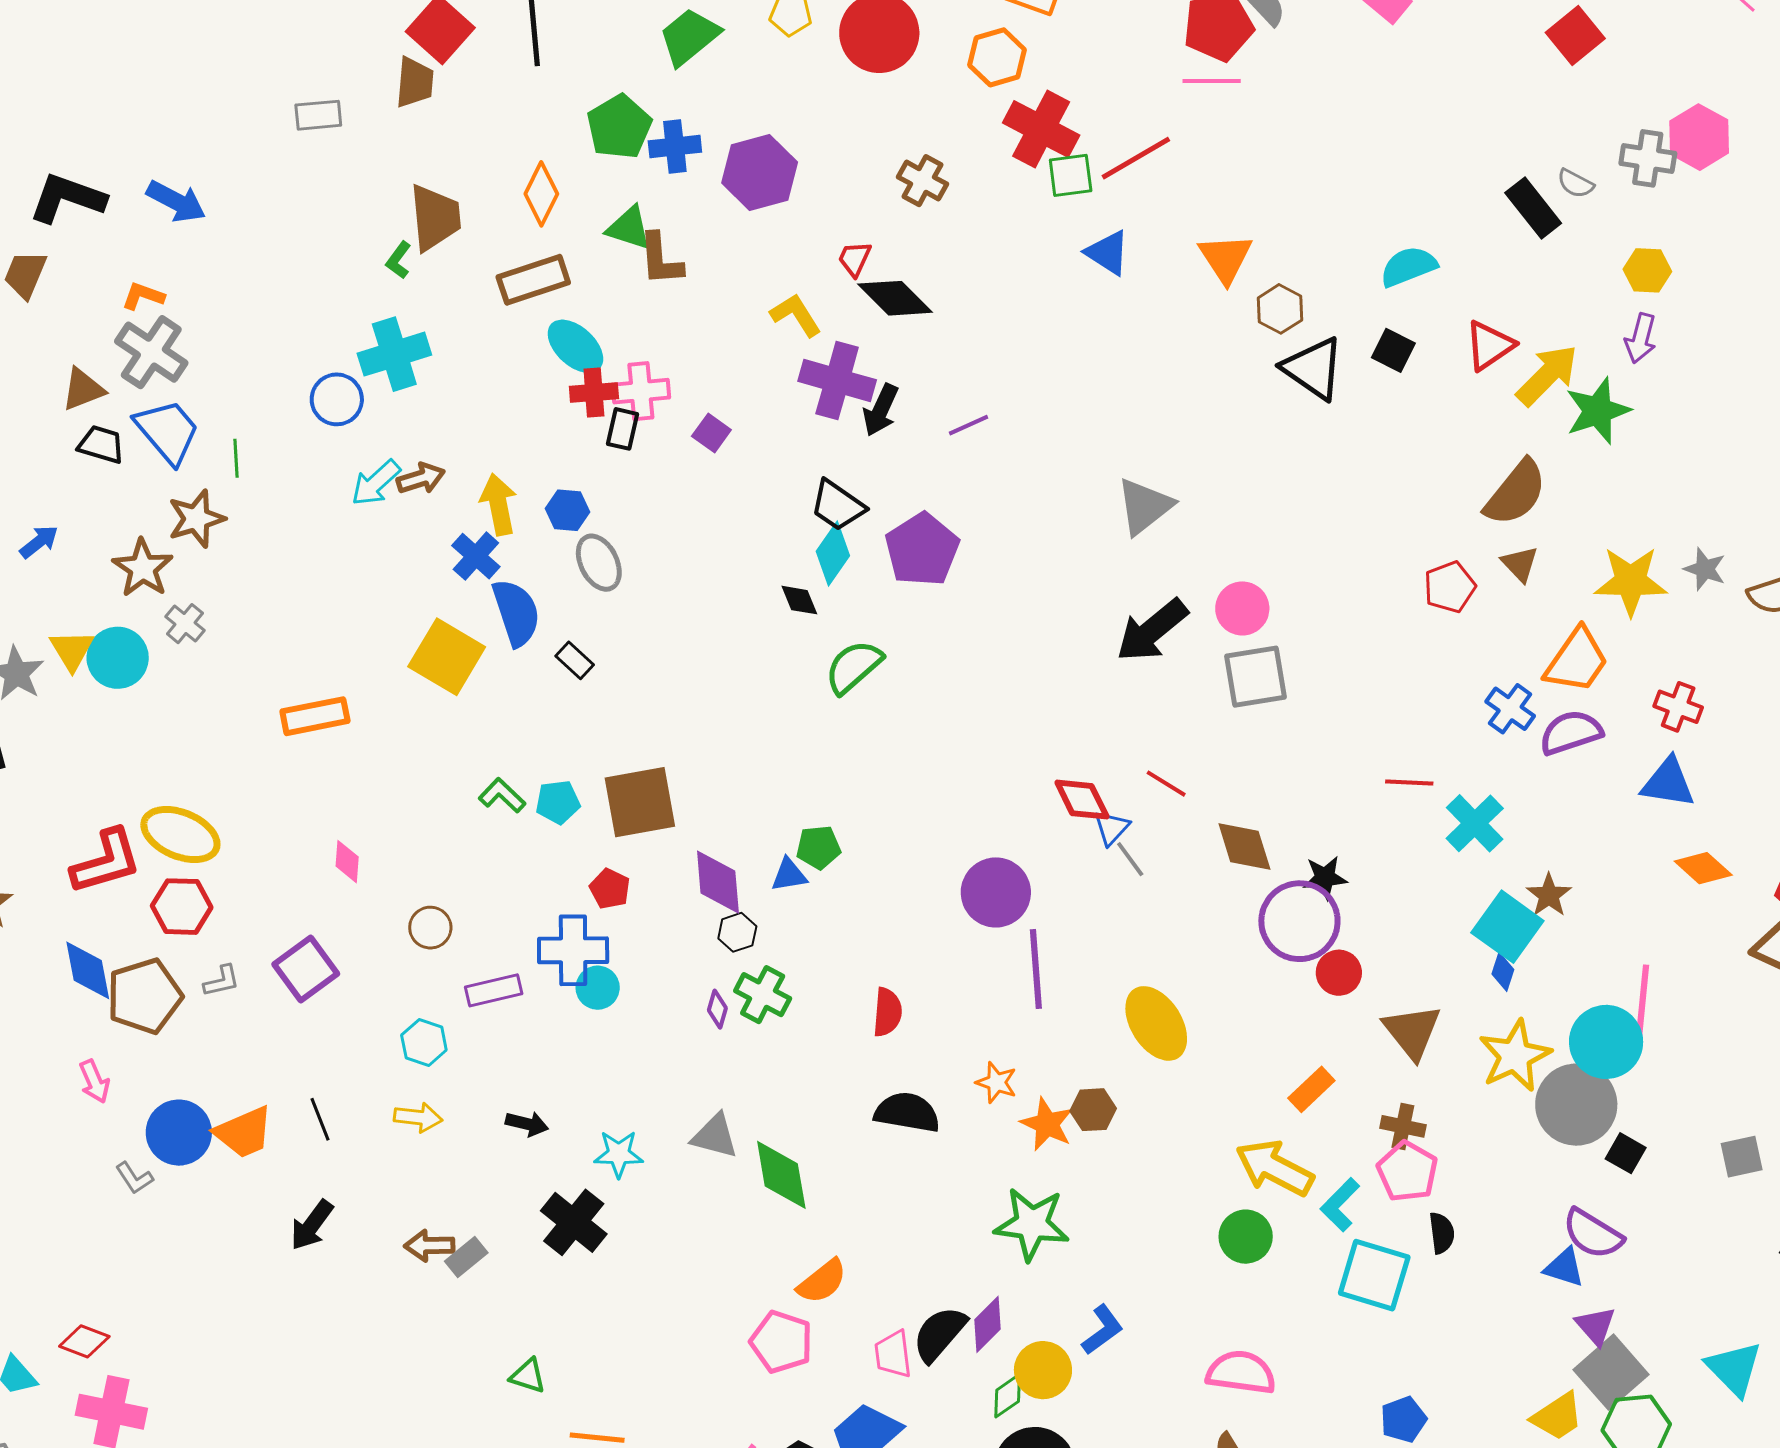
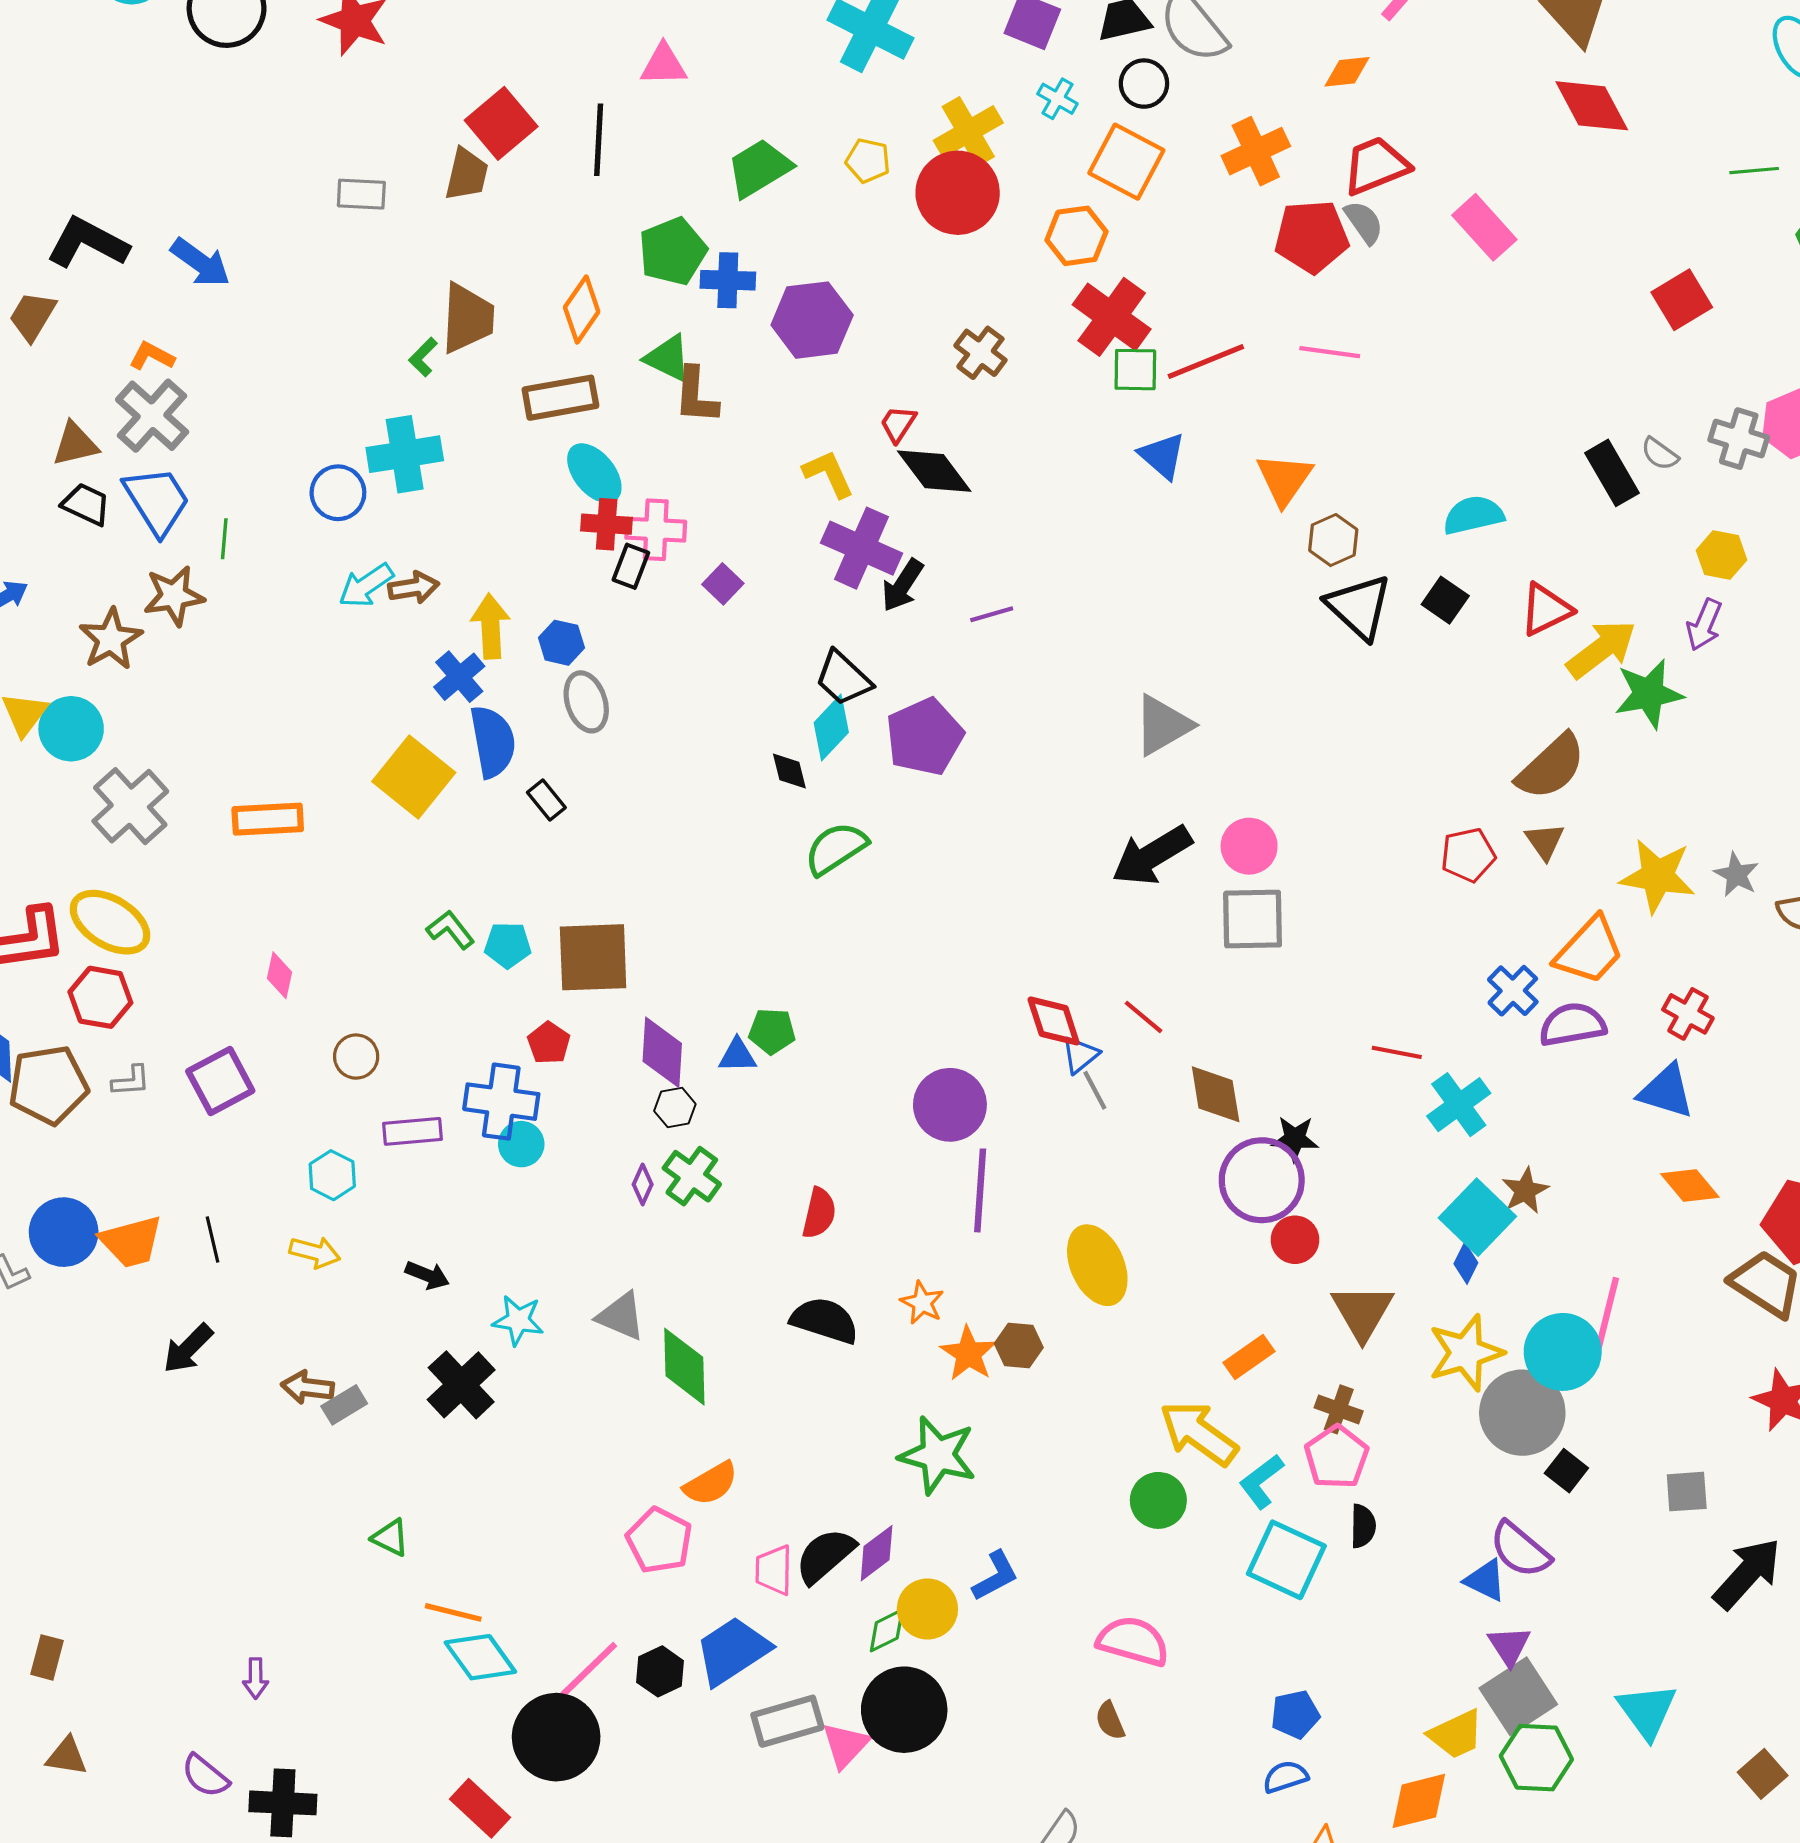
pink line: (1212, 81) -> (1330, 352), moved
gray cross: (185, 624) -> (130, 806), moved, size x1.8

